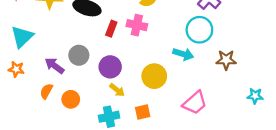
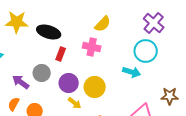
red rectangle: (111, 29) -> (61, 54), moved
brown star: (226, 60) -> (170, 96), moved
yellow circle: (154, 76) -> (95, 87), moved

